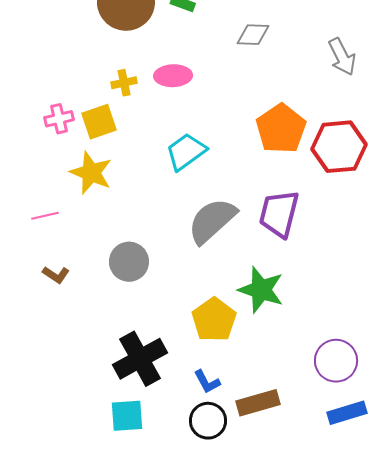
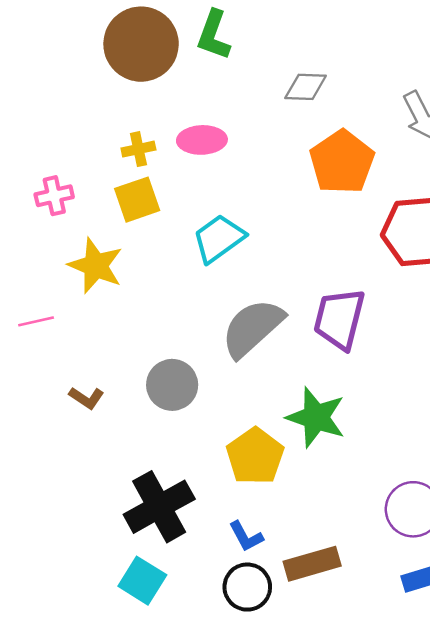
yellow square: (99, 122) -> (137, 200), moved
orange pentagon: (281, 129) -> (342, 162), moved
gray circle: (129, 262) -> (172, 385), moved
brown L-shape: (56, 275) -> (87, 398), moved
cyan square: (127, 416) -> (142, 581), turned 36

